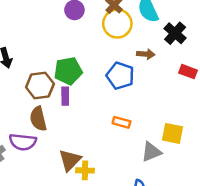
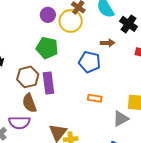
yellow circle: (117, 24) -> (71, 21), moved
green pentagon: (68, 71) -> (47, 48), moved, turned 30
purple rectangle: (65, 96) -> (48, 83), size x1.5

